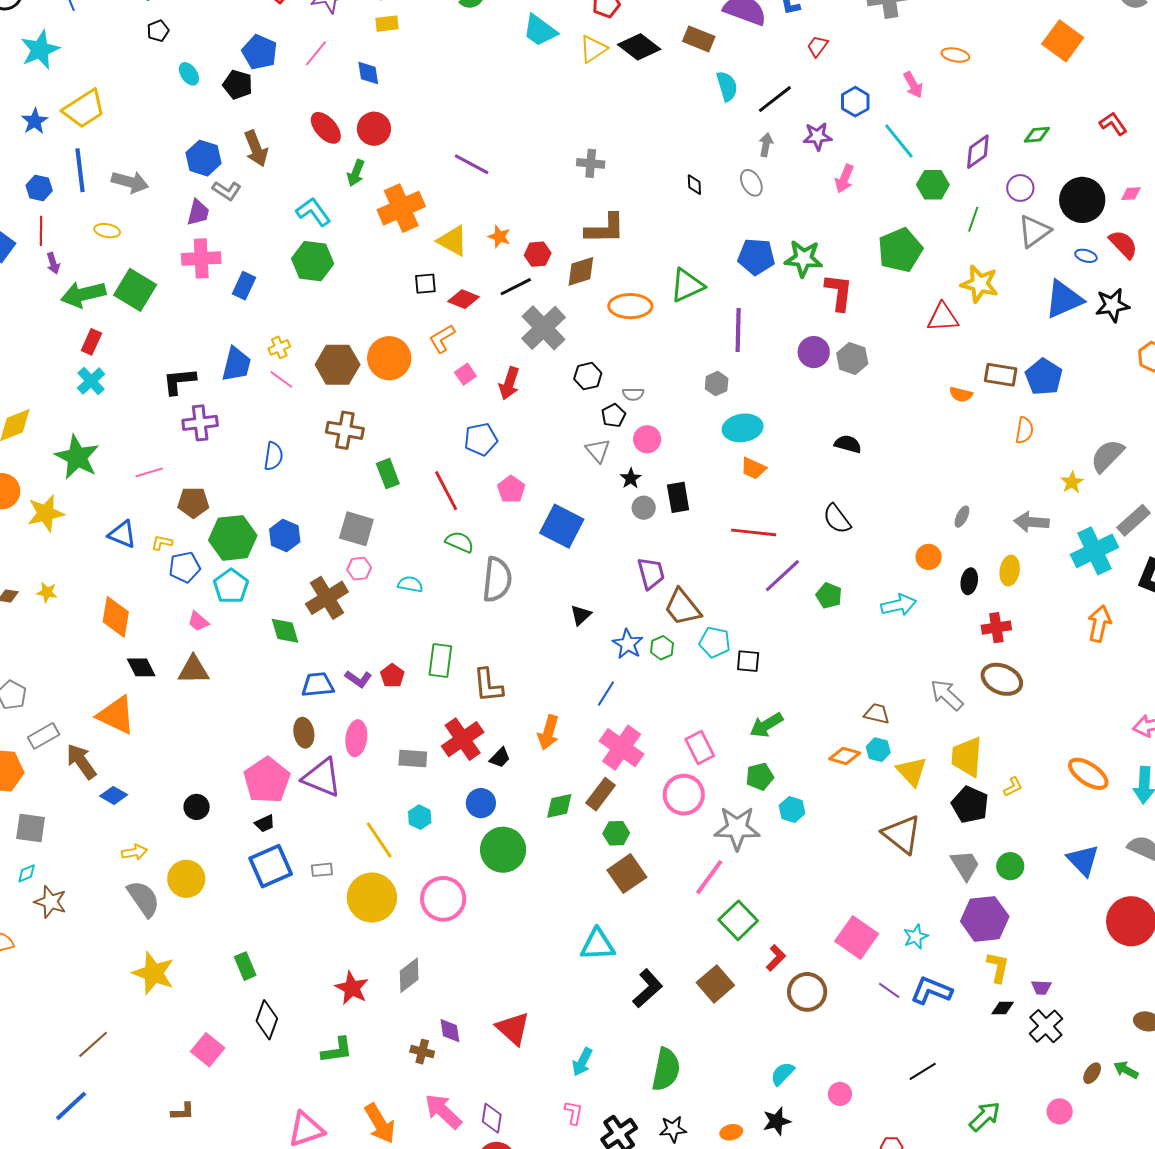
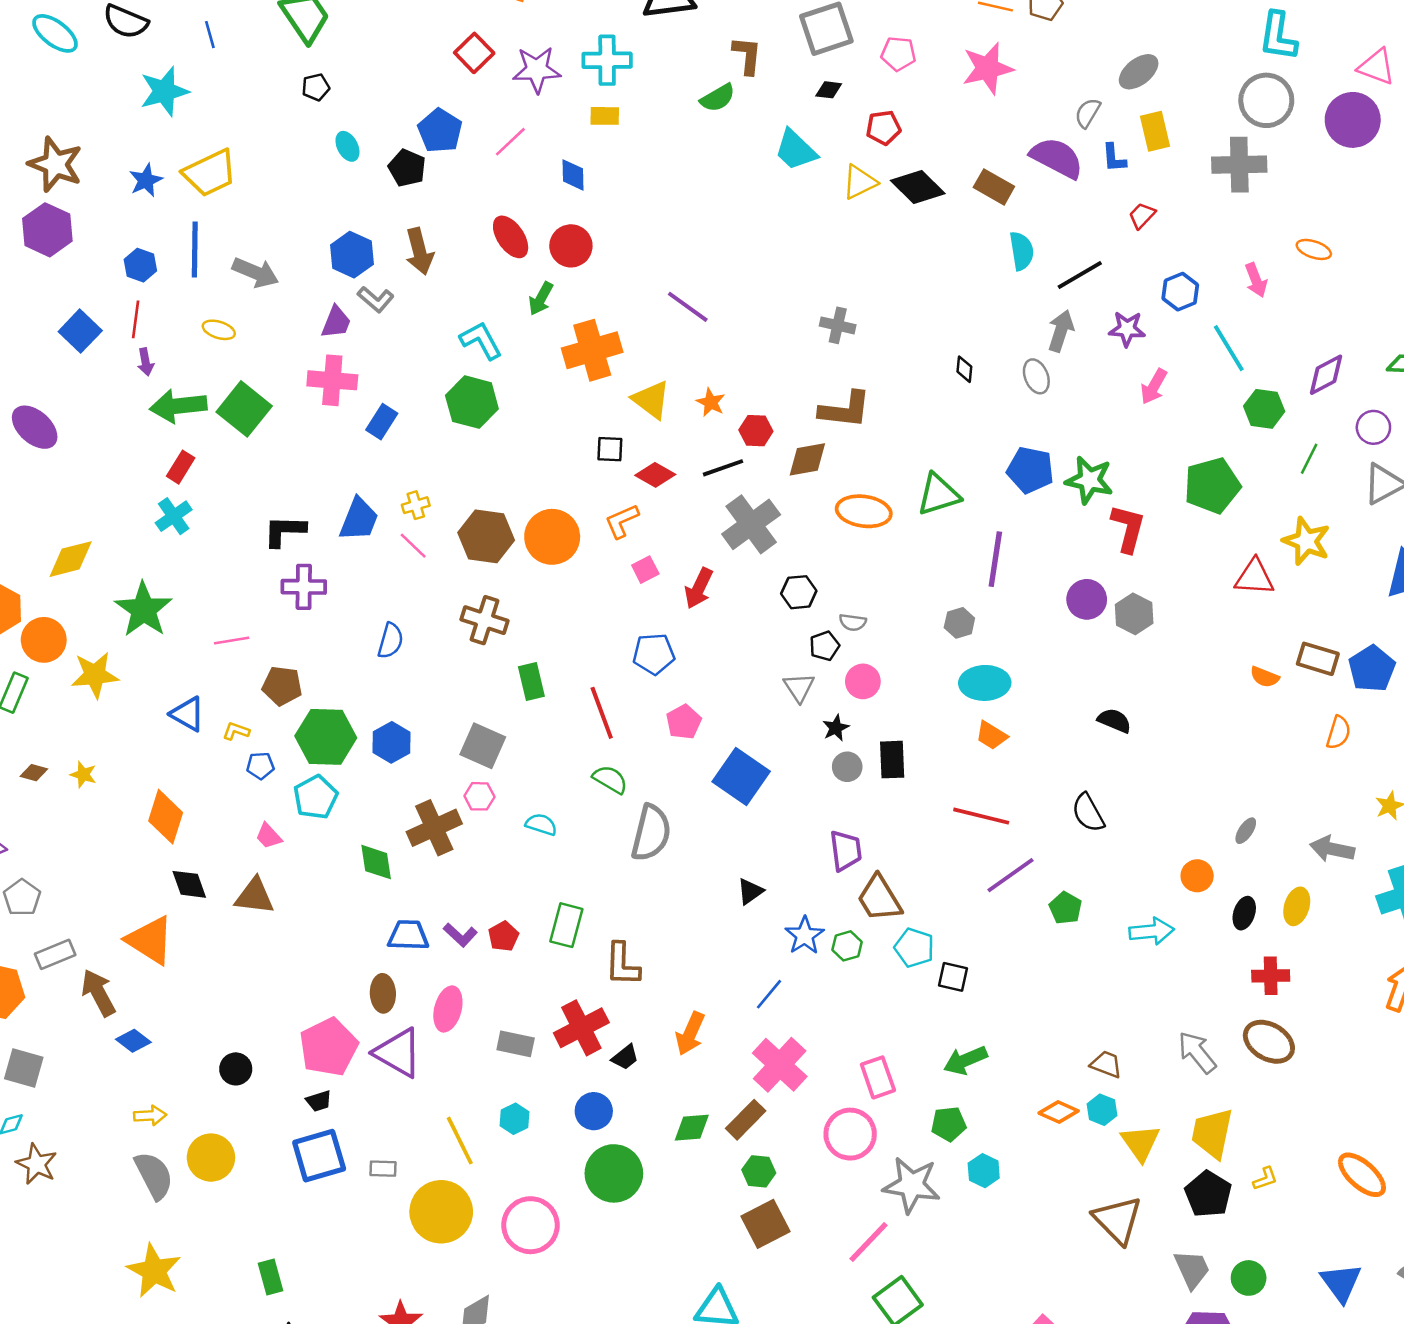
gray arrow: (766, 145) -> (1061, 331), size x1.4
blue pentagon: (185, 567) -> (260, 766), size x0.7

